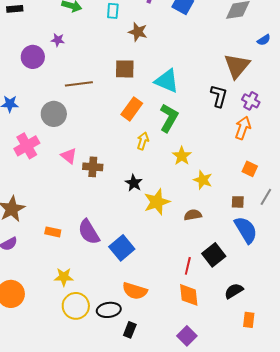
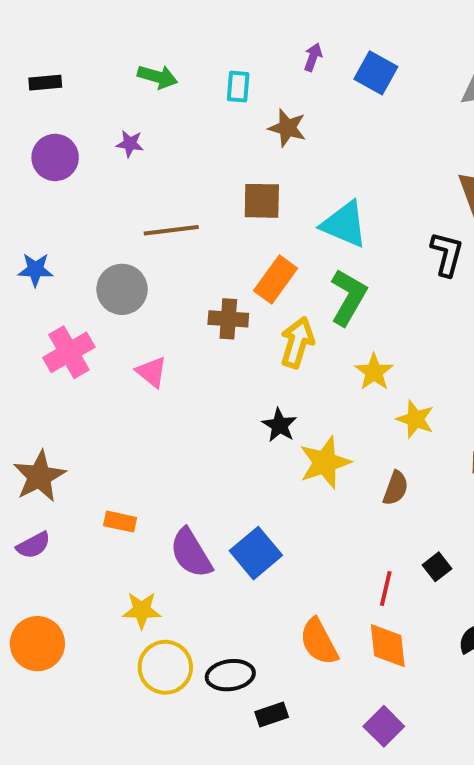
purple circle: (33, 57) -> (55, 157), moved
yellow arrow: (143, 141) -> (297, 342), size x1.4
brown cross: (93, 167) -> (228, 319), moved
brown semicircle: (193, 215) -> (396, 488), turned 120
purple semicircle: (89, 232) -> (191, 553), moved
black square: (214, 255) -> (437, 567), size x0.6
orange semicircle: (135, 291) -> (319, 642), moved, turned 45
black rectangle: (130, 330) -> (272, 714), turned 49

